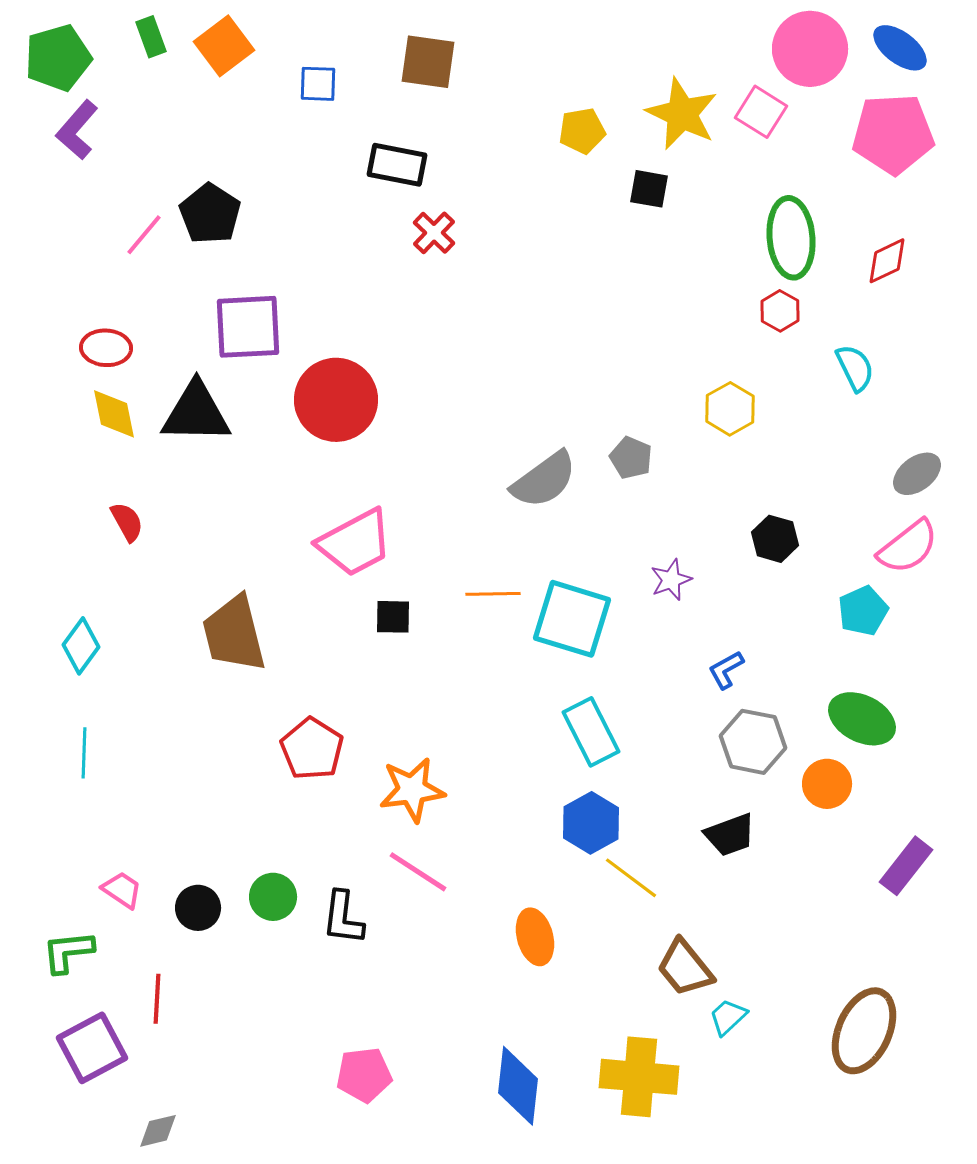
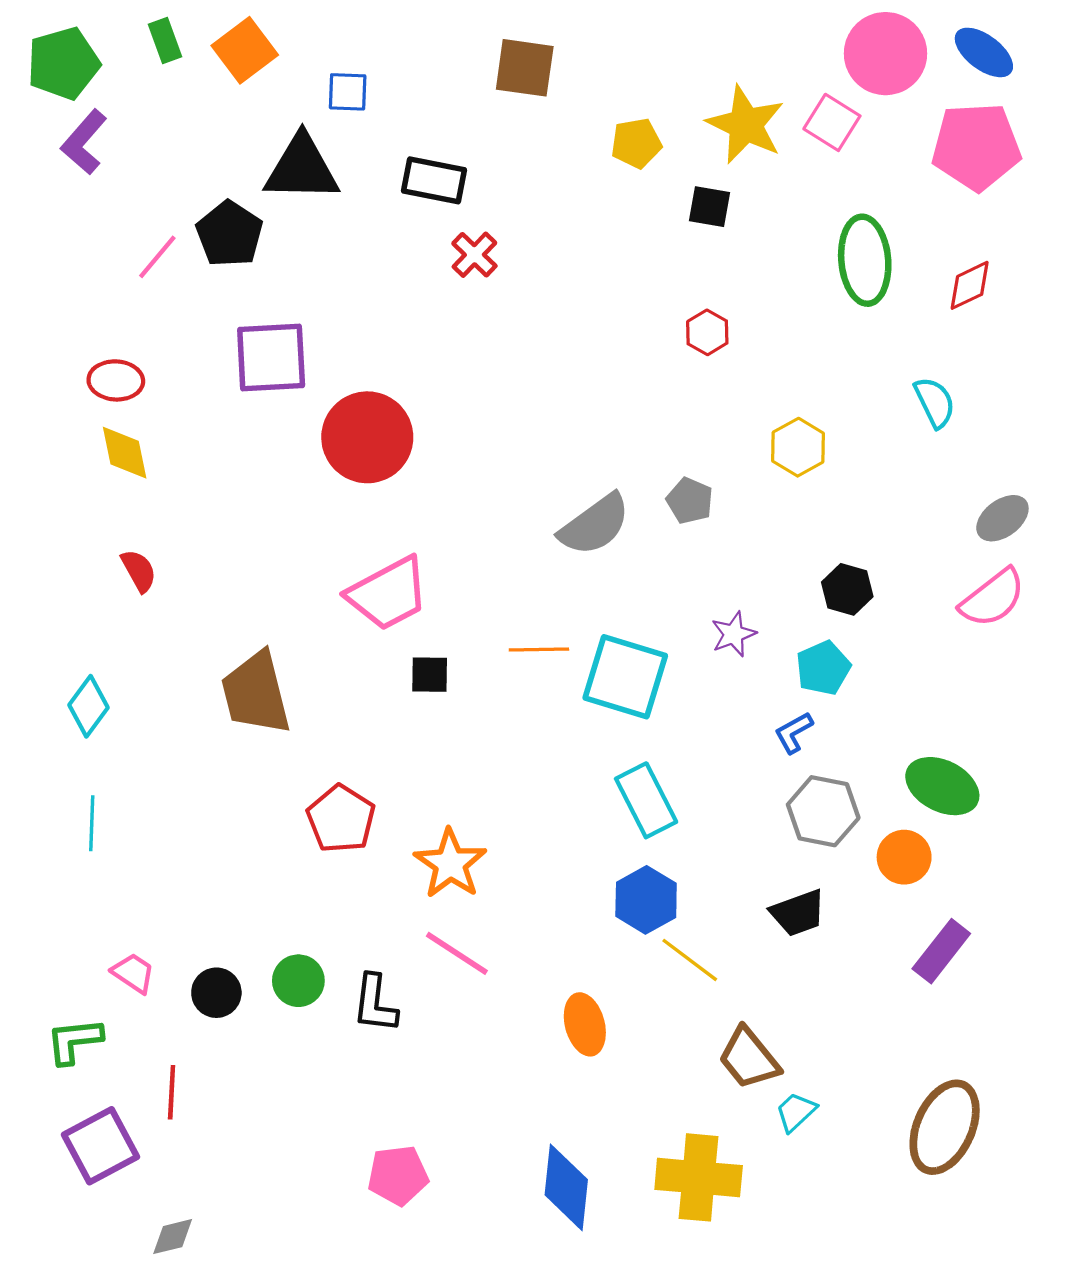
brown square: (428, 62) -> (525, 68), moved
red hexagon: (780, 311) -> (707, 332), moved
black triangle: (196, 413) -> (302, 168), moved
cyan pentagon: (863, 611) -> (823, 668), moved
orange star: (412, 790) -> (450, 864), turned -30
purple rectangle: (906, 866) -> (941, 951), moved

